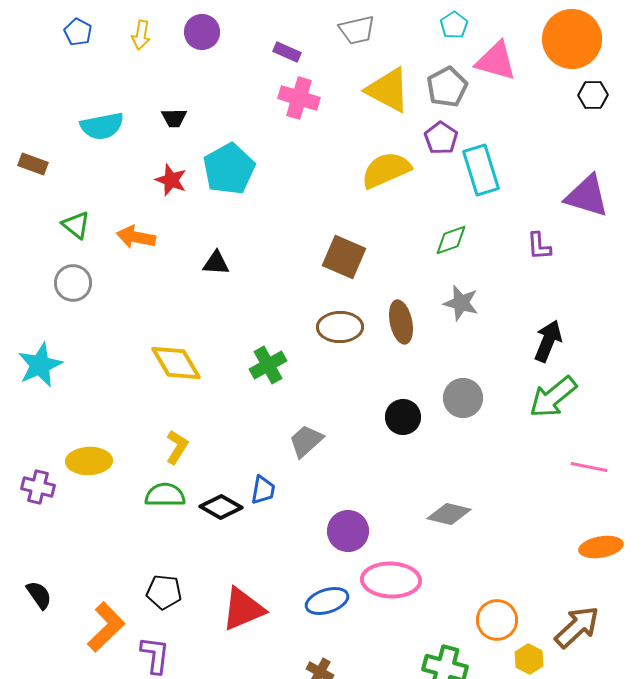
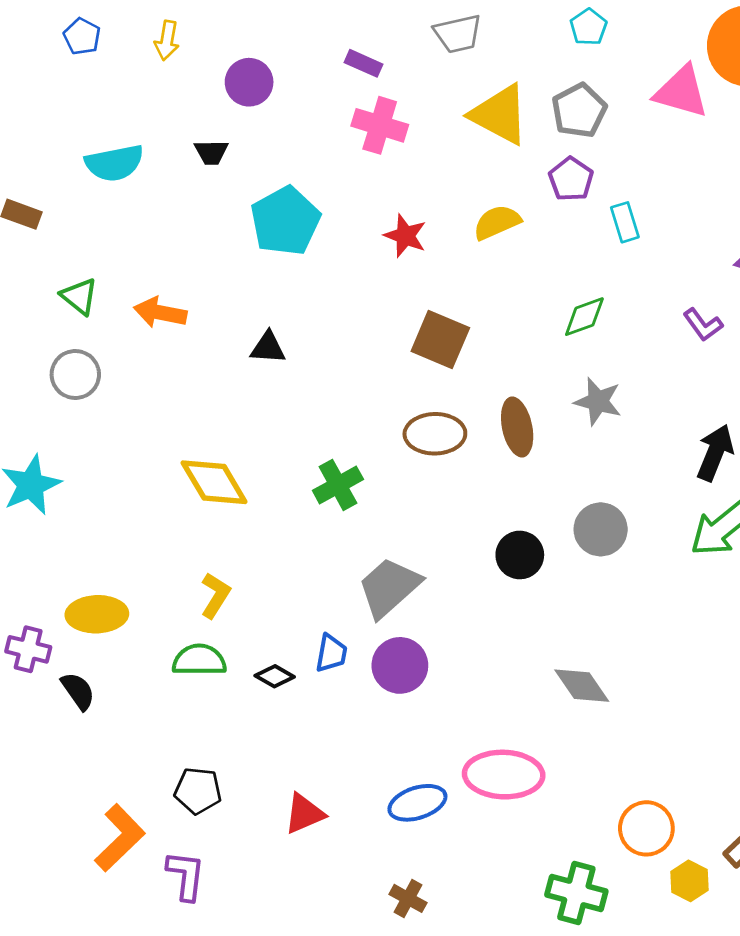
purple circle: (202, 32) -> (249, 82), moved
pink triangle: (496, 61) -> (681, 92), moved
yellow semicircle: (386, 170) -> (497, 222), size x0.7
cyan rectangle: (481, 170) -> (625, 222), size x0.6
red star: (171, 180) -> (405, 236), moved
purple L-shape: (539, 246) -> (703, 325), turned -32
gray trapezoid: (306, 441) -> (389, 587), size x1.4
black diamond: (221, 507) -> (275, 676), size x0.7
gray diamond: (449, 514) -> (582, 686), turned 42
purple circle: (348, 531) -> (400, 665), moved
black semicircle: (39, 595) -> (78, 691), moved
red triangle: (243, 609) -> (304, 814), size x0.7

